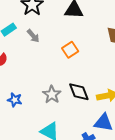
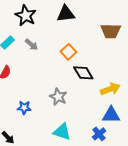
black diamond: (79, 92) -> (83, 73), moved

